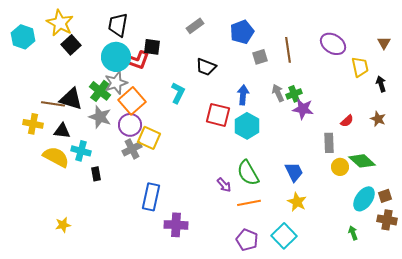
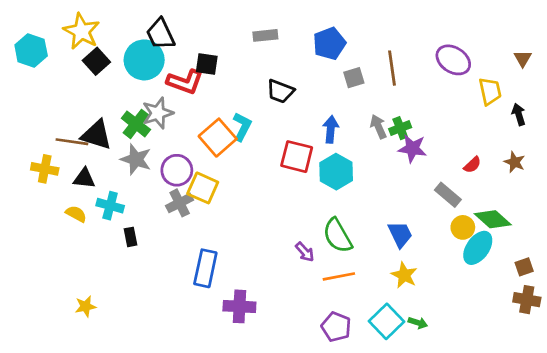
black trapezoid: (118, 25) -> (160, 34), turned -35
gray rectangle: (195, 26) -> (265, 35), turned 30
cyan circle: (116, 57) -> (144, 60), moved
orange square: (132, 101) -> (218, 138), moved
gray rectangle: (329, 143) -> (448, 195), turned -48
yellow semicircle: (56, 157) -> (76, 214), size x0.6
cyan ellipse: (364, 199) -> (478, 248), moved
green arrow: (353, 233) -> (418, 323), moved, turned 128

